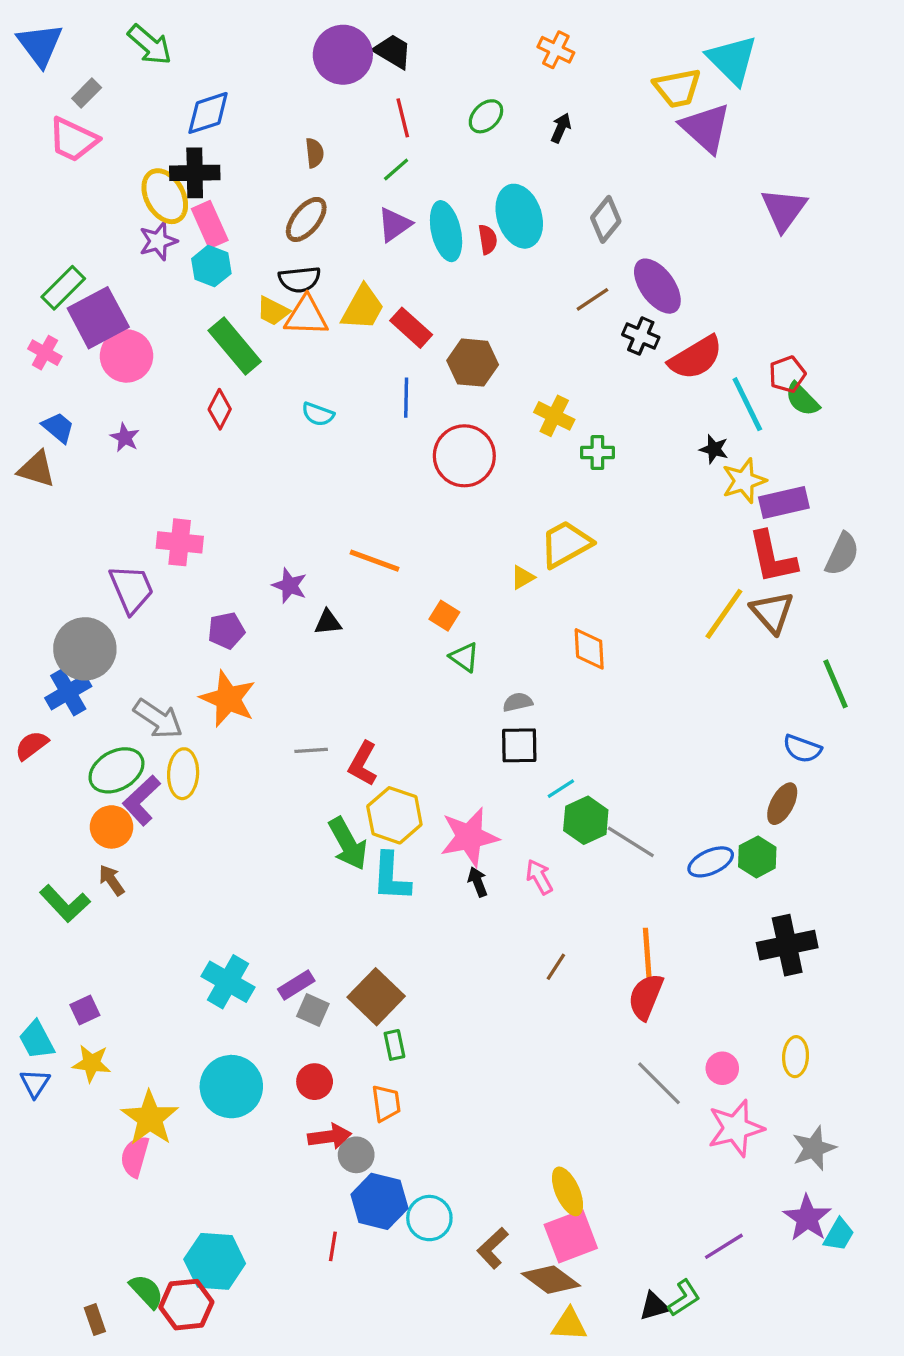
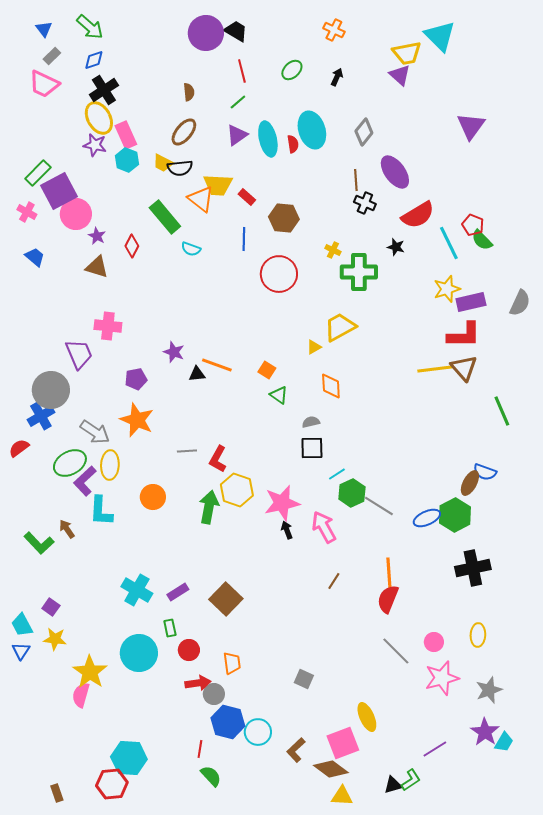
blue triangle: (40, 45) -> (44, 29), moved, size x0.6
blue diamond: (208, 113) -> (94, 60), moved, size x0.7
purple triangle: (706, 128) -> (400, 75), moved, size x0.7
black cross: (195, 173) -> (104, 90), moved, turned -32
purple star: (158, 241) -> (95, 145), turned 30
brown line: (592, 299) -> (356, 180), turned -60
yellow trapezoid: (363, 308) -> (218, 185), turned 64
yellow trapezoid: (273, 311) -> (163, 163), moved
orange triangle: (306, 316) -> (201, 199), moved, turned 36
red rectangle: (411, 328) -> (247, 197), size x0.7
black cross: (641, 336) -> (365, 203), moved
green rectangle: (235, 346) -> (165, 217), moved
red pentagon: (787, 374) -> (473, 225), turned -30
yellow cross: (554, 416) -> (333, 250), size x0.7
purple star: (125, 438) -> (97, 236), moved
black star: (714, 449) -> (396, 247), moved
green cross: (597, 452) -> (359, 272), size x1.8
brown triangle: (37, 469) -> (97, 267), moved
gray semicircle: (842, 554) -> (520, 303), moved
red L-shape: (772, 557) -> (464, 335), turned -78
orange line: (374, 561) -> (217, 365), moved
yellow line: (724, 614) -> (435, 369), turned 48
orange diamond: (589, 649) -> (331, 386), moved
blue semicircle: (802, 749) -> (485, 472), moved
orange circle: (112, 827) -> (153, 497), moved
green arrow: (348, 844) -> (209, 507), turned -140
green hexagon: (757, 857) -> (455, 515), size x1.4
cyan L-shape: (391, 877) -> (101, 511), moved
pink arrow: (539, 877) -> (324, 527), size x1.5
purple square: (85, 1010) -> (51, 607), turned -30
gray square: (313, 1010) -> (304, 679), moved
green rectangle: (394, 1045) -> (170, 628), moved
yellow ellipse: (568, 1191) -> (367, 717), moved
green semicircle: (146, 1291) -> (211, 776), moved

